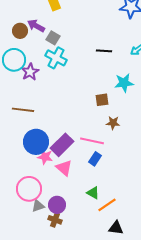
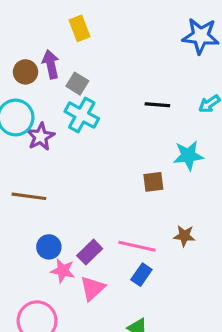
purple arrow: (36, 26) -> (51, 64), turned 48
brown star: (113, 123) -> (184, 236), moved
blue circle: (36, 142) -> (49, 247), size x0.6
purple rectangle: (62, 145) -> (90, 252), size x0.7
pink triangle: (64, 168) -> (92, 288), turned 36

